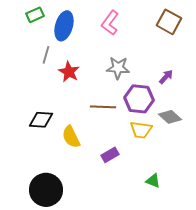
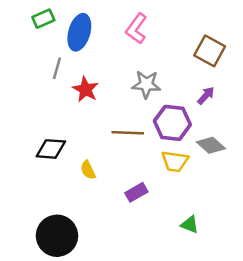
brown square: (169, 22) -> (210, 51), moved
yellow semicircle: (71, 137) -> (88, 170), size x0.7

